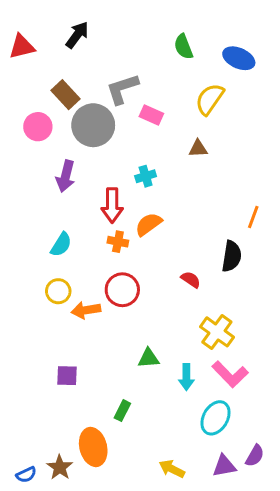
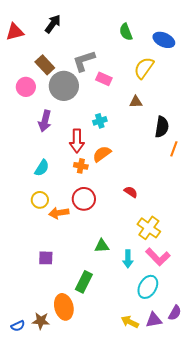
black semicircle: (232, 256) -> (162, 127), moved
green rectangle: (122, 411) -> (84, 282), size x1.5
brown star: (60, 467) -> (41, 321), turned -30
yellow arrow: (172, 469) -> (130, 322), moved

